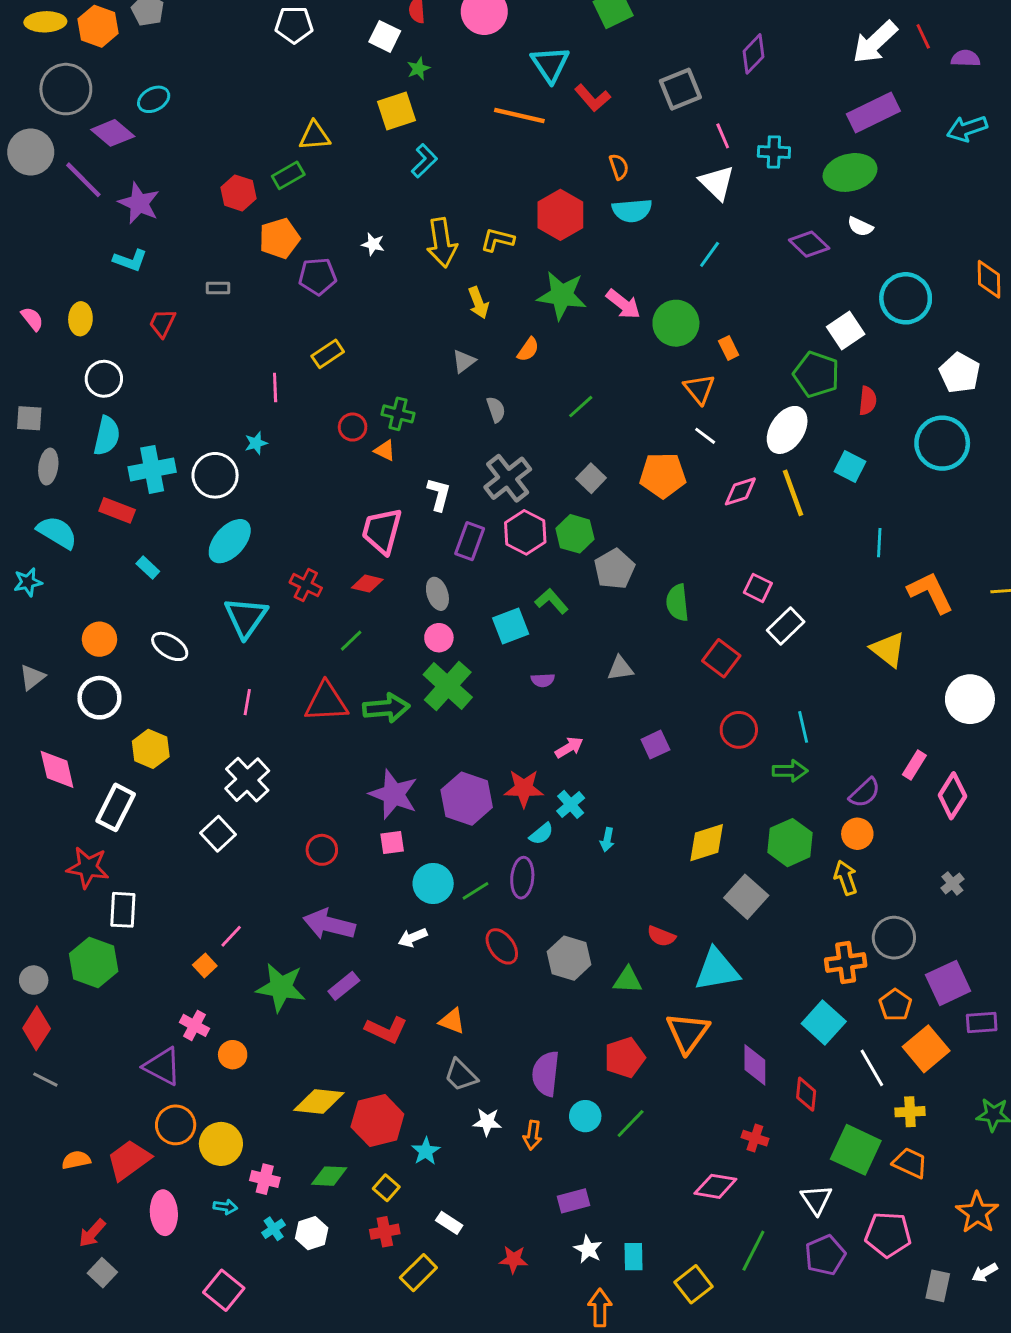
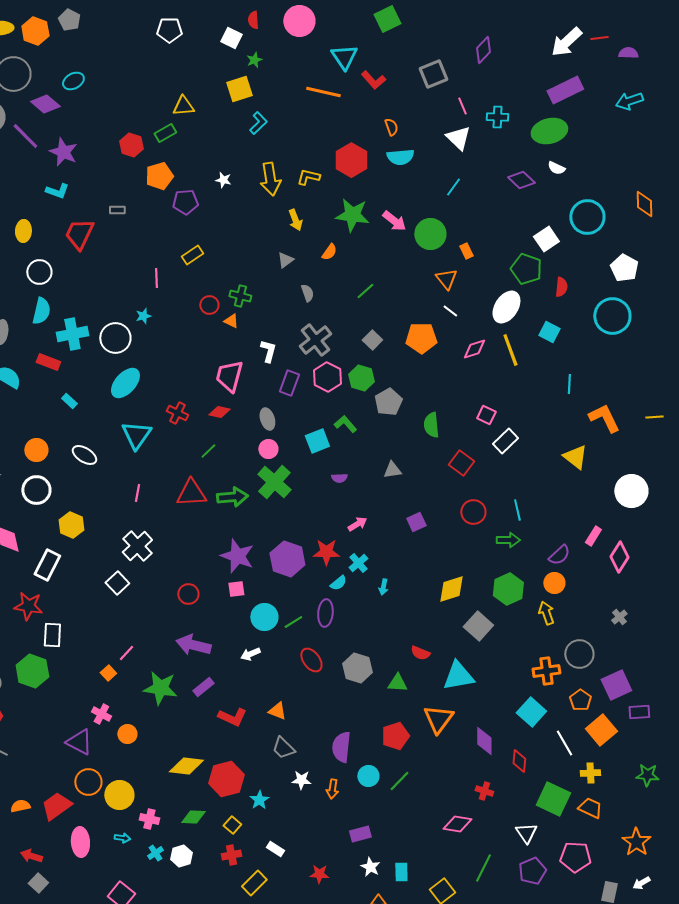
red line: (923, 36) -> (599, 38), turned -72
red trapezoid: (162, 323) -> (79, 234), size x1.6
red arrow: (92, 1233) -> (31, 856), turned 65

